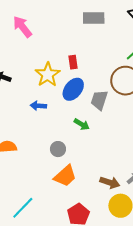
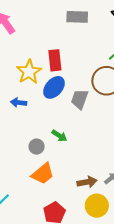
red rectangle: (73, 62) -> (55, 60), size x1.5
green arrow: (82, 124) -> (59, 136), moved
brown arrow: (110, 183) -> (87, 182), turned -30

